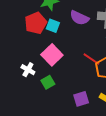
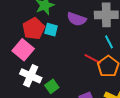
pink square: (52, 55) -> (23, 50), moved
white cross: (28, 70) -> (31, 76), size x1.5

